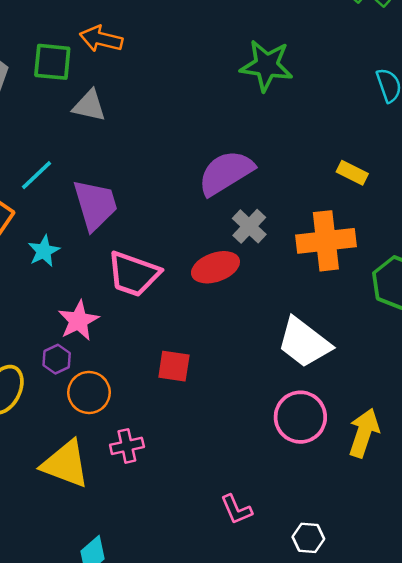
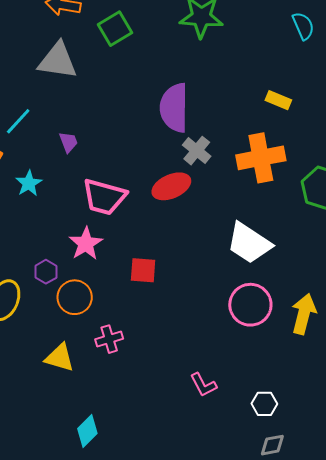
green square: (52, 62) -> (115, 29), moved, turned -32
gray triangle: (89, 106) -> (58, 61), size x1.4
purple semicircle: (226, 173) -> (174, 108), turned -54
purple trapezoid: (95, 205) -> (68, 142), size x0.5
pink star: (78, 321) -> (86, 244), moved
yellow triangle: (65, 464) -> (60, 358), size x0.7

